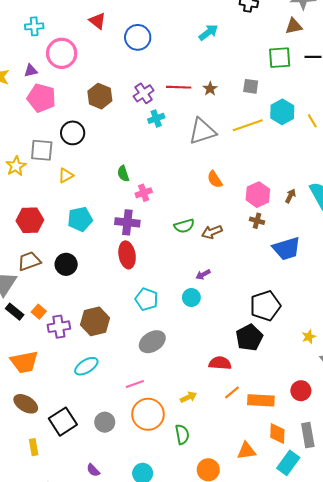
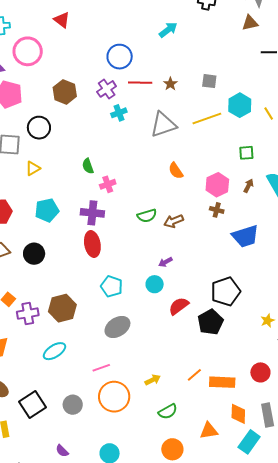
blue circle: (138, 37) -> (120, 57), moved
green square: (280, 58) -> (246, 153), moved, size x0.7
red semicircle: (220, 363) -> (179, 306), moved, turned -40
green semicircle: (182, 434) -> (168, 412), moved, turned 72

